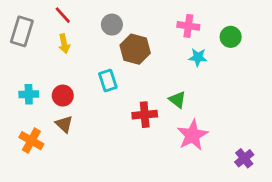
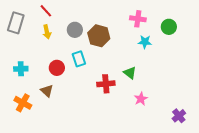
gray circle: (112, 25) -> (75, 30), moved
red circle: (63, 96) -> (57, 68), moved
pink star: (192, 135) -> (141, 99), size x0.6

